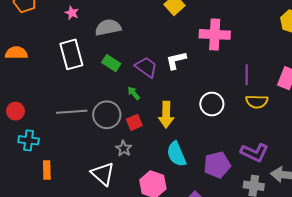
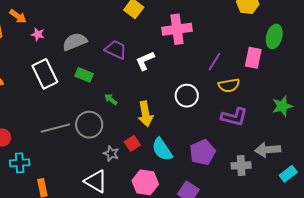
purple trapezoid: (146, 67) -> (116, 50), moved
purple line: (247, 75) -> (214, 62), turned 42
red square: (134, 122) -> (132, 143), moved
purple L-shape: (255, 152) -> (234, 117), moved

